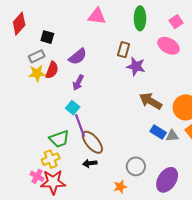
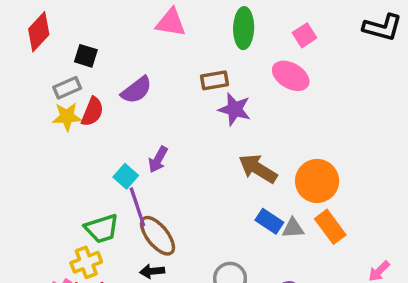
brown rectangle: (124, 50) -> (214, 80), turned 63
purple arrow: (78, 83) -> (158, 160), moved

